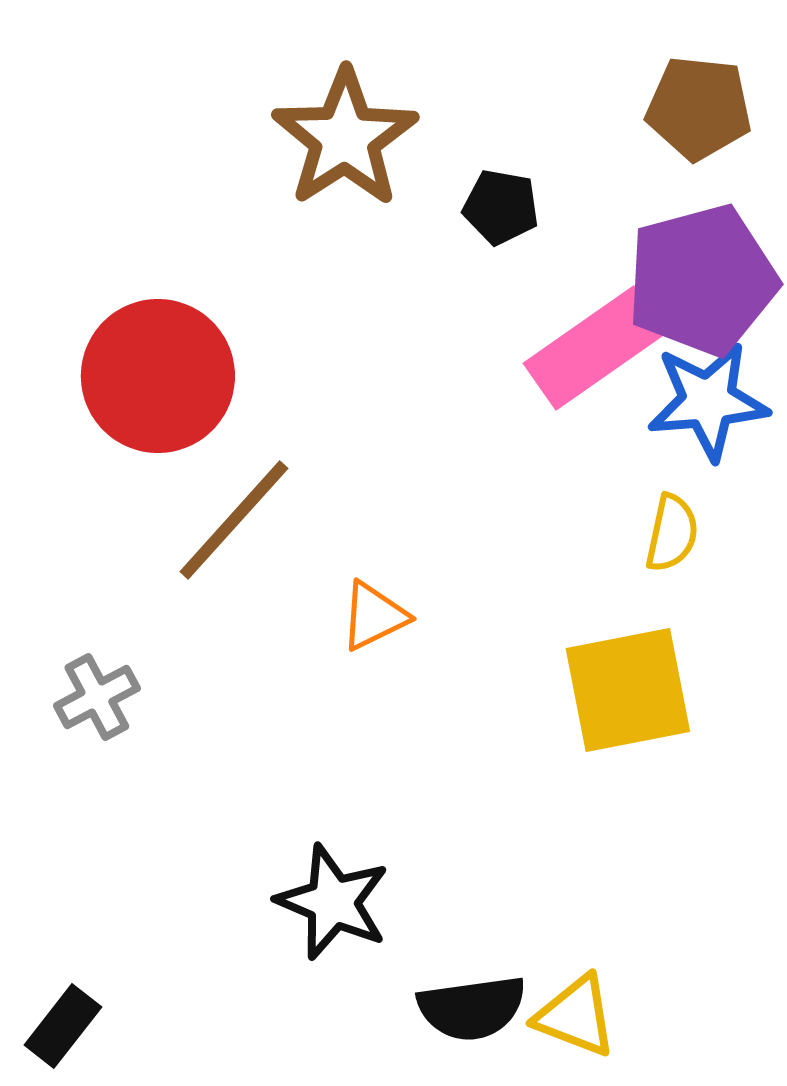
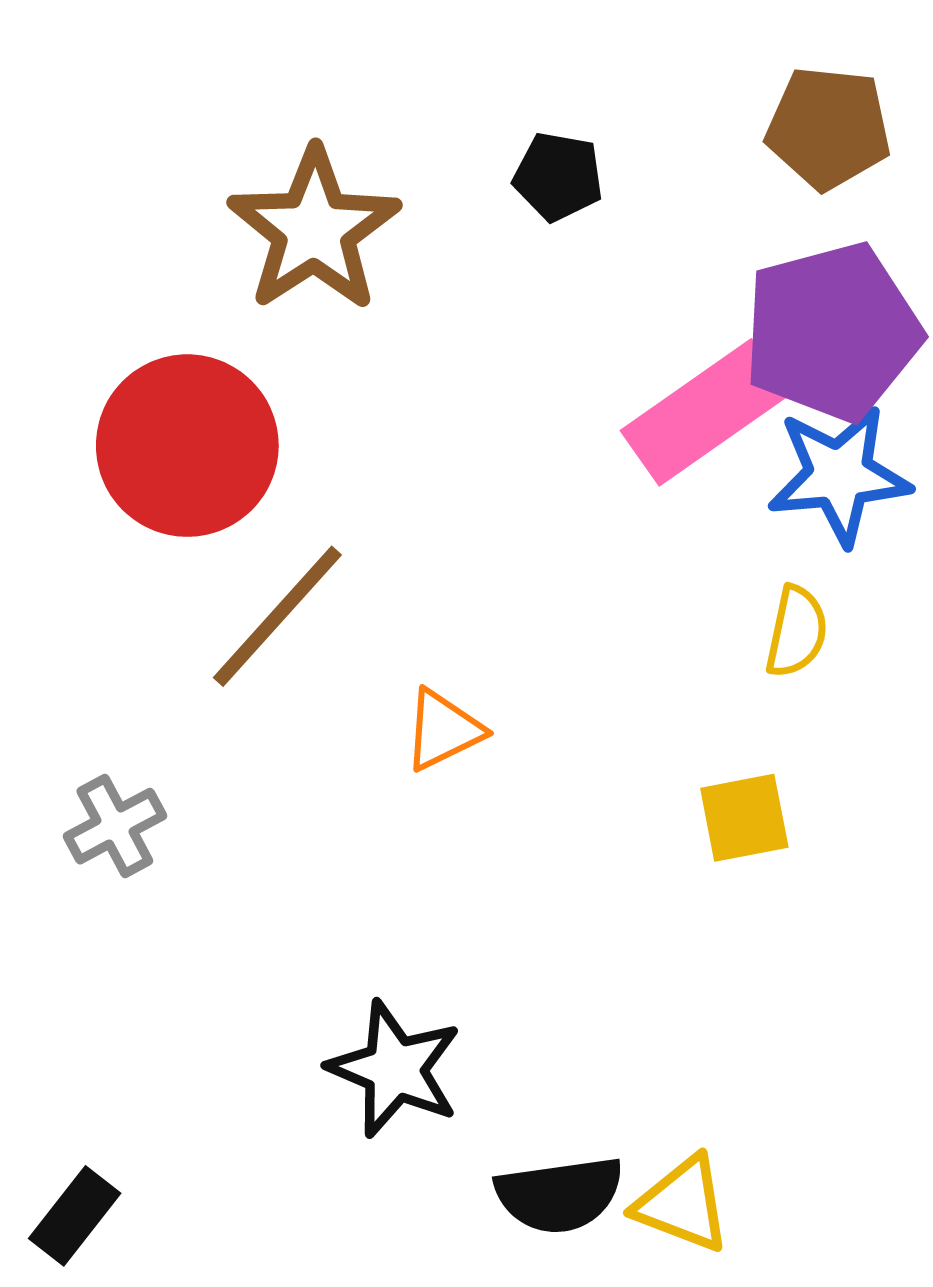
brown star: (345, 138) -> (314, 230), moved
black pentagon: (501, 207) -> (558, 177), moved
yellow square: (628, 690) -> (744, 818), size x0.6

